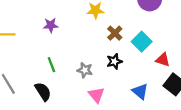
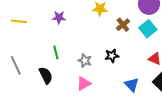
brown cross: (115, 33) -> (123, 25), moved
cyan square: (142, 42) -> (148, 29), moved
pink triangle: (96, 95) -> (84, 84), moved, turned 35

